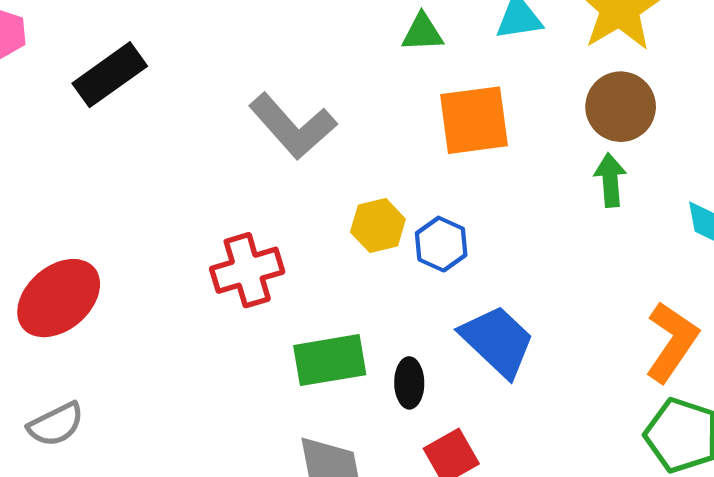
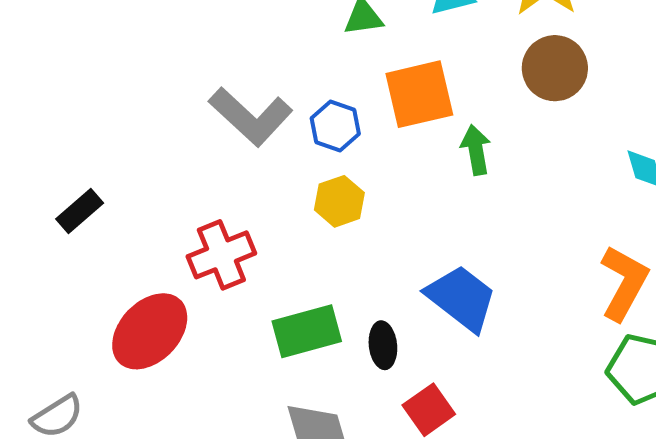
black rectangle: (110, 75) -> (80, 211), moved, size x0.7
green arrow: (610, 180) -> (476, 150), moved
blue hexagon: (441, 244) -> (335, 126), moved
red ellipse: (59, 298) -> (150, 331), moved

